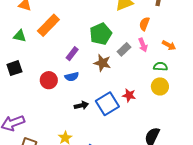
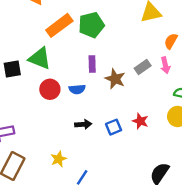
green pentagon: (101, 34) -> (91, 25), moved
green triangle: (20, 36) -> (40, 58), moved, size x1.5
purple rectangle: (72, 54) -> (92, 64), moved, turned -48
blue square: (107, 104) -> (114, 127), size x0.6

